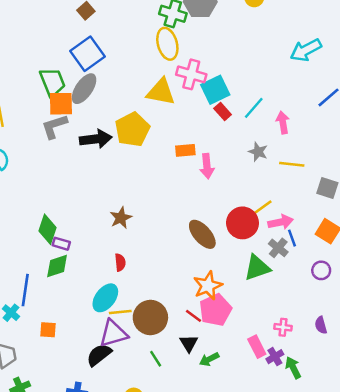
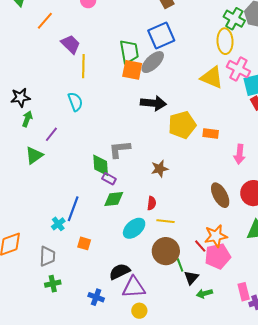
gray L-shape: (54, 126) -> (120, 149), moved
yellow pentagon: (132, 129) -> (182, 125), moved
orange rectangle: (185, 150) -> (211, 134), moved
pink arrow: (207, 166) -> (240, 154), moved
green diamond: (48, 229) -> (101, 165), turned -35
green diamond: (57, 266) -> (114, 199), moved
yellow line: (120, 312) -> (166, 221), moved
red line: (193, 316) -> (200, 246), moved
purple triangle: (113, 333) -> (134, 287), moved
green line: (156, 359) -> (180, 265), moved

